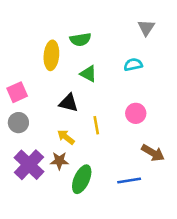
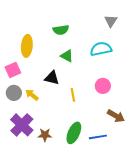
yellow ellipse: (51, 55) -> (27, 46), moved
cyan semicircle: (133, 65) -> (101, 49), size x1.5
yellow arrow: (66, 137) -> (32, 95), moved
brown star: (59, 161) -> (45, 135), moved
green ellipse: (82, 179) -> (74, 133), moved

